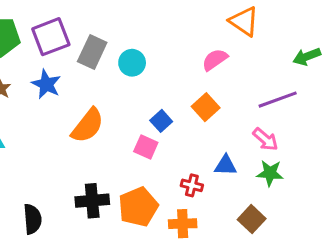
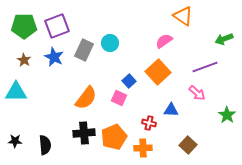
gray rectangle: (92, 52) -> (84, 50), moved
orange square: (206, 107) -> (158, 72), size x1.4
orange semicircle: (88, 126) -> (86, 98), moved
green star: (270, 173) -> (227, 115), moved, turned 30

